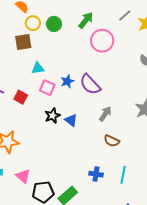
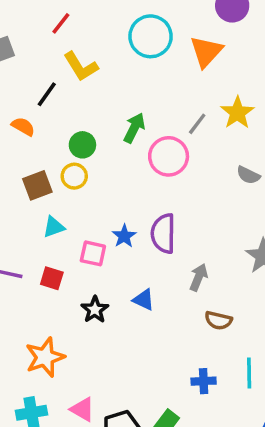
gray line: (125, 15) -> (197, 124), moved
yellow circle: (33, 23) -> (74, 176), moved
cyan triangle: (38, 68) -> (54, 227), moved
purple semicircle: (90, 84) -> (163, 234), turned 55
black star: (53, 116) -> (95, 310), moved

